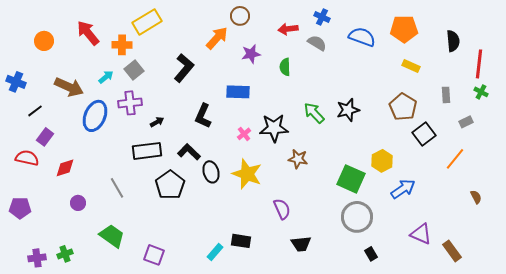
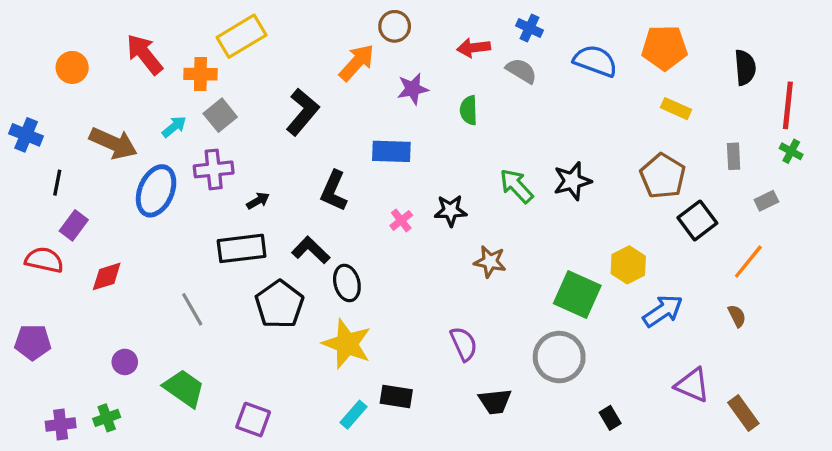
black line: (35, 111) -> (57, 183), turned -42
black star: (274, 128) -> (451, 211), size x0.7
yellow star: (247, 174) -> (347, 344), moved
brown semicircle: (476, 197) -> (737, 316), moved
purple circle: (78, 203) -> (125, 362), moved
gray circle: (357, 217) -> (559, 357), moved

